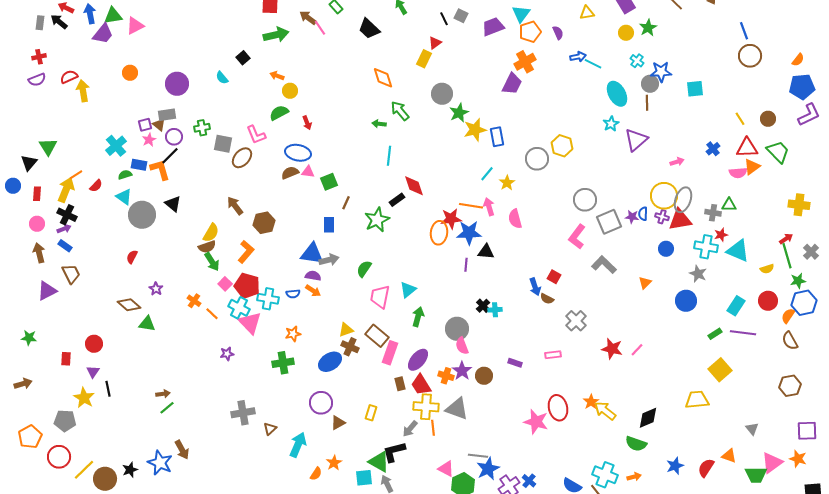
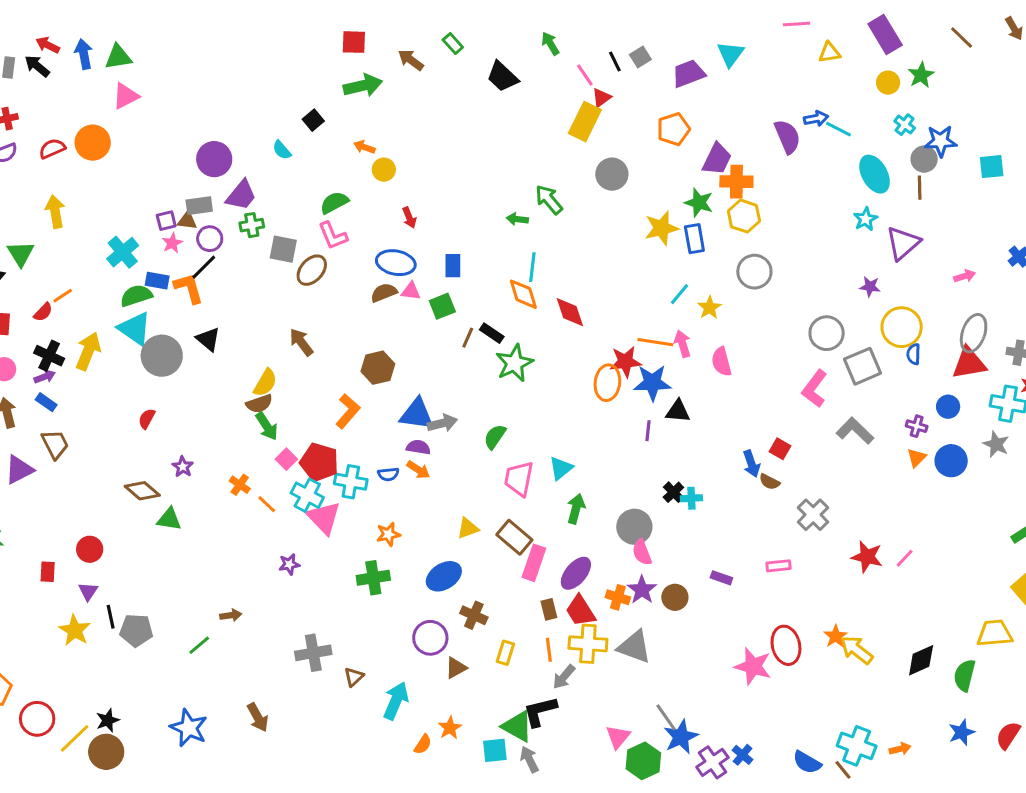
gray square: (461, 16) -> (640, 57), turned 32
pink triangle: (135, 26) -> (126, 96), moved
pink line: (320, 28) -> (585, 75), moved
orange pentagon: (530, 32) -> (673, 129), moved
purple semicircle: (558, 33) -> (787, 137), moved, size x1.6
purple trapezoid: (103, 34) -> (241, 195), moved
yellow rectangle: (424, 59) -> (585, 122), size x1.4
orange cross: (525, 62) -> (736, 182), moved, turned 30
orange circle: (130, 73) -> (93, 143), moved, size x1.5
orange diamond: (383, 78) -> (523, 294), moved
yellow arrow: (83, 91) -> (55, 212), moved
green semicircle: (279, 113) -> (334, 203), moved
green star: (459, 113) -> (699, 203), moved, turned -30
brown triangle: (159, 125) -> (187, 221), turned -32
yellow hexagon: (562, 146) -> (744, 216), moved
green semicircle: (125, 175) -> (136, 296), size x1.5
red semicircle: (96, 186) -> (43, 312), moved
yellow arrow: (66, 190) -> (88, 351), moved
yellow circle: (664, 196) -> (902, 327), moved
cyan triangle: (124, 197) -> (135, 329), size x1.4
black rectangle: (397, 200) -> (492, 333), moved, turned 70
purple star: (632, 217) -> (870, 287), moved
purple cross: (662, 217) -> (917, 426), moved
brown hexagon: (264, 223) -> (378, 368), moved
blue rectangle: (329, 225) -> (453, 266), moved
orange L-shape: (246, 252) -> (348, 411), moved
blue circle: (686, 301) -> (951, 461), moved
brown cross: (350, 347) -> (474, 615), moved
brown arrow: (163, 394) -> (231, 615), moved
gray pentagon: (65, 421) -> (136, 630), moved
orange line: (433, 428) -> (549, 650), moved
green semicircle: (636, 444) -> (965, 675), moved, turned 85
brown arrow: (182, 450) -> (258, 717), moved
gray line: (478, 456) -> (666, 717), turned 48
pink triangle: (446, 469) -> (618, 737), turned 42
black star: (130, 470) -> (108, 720), moved

